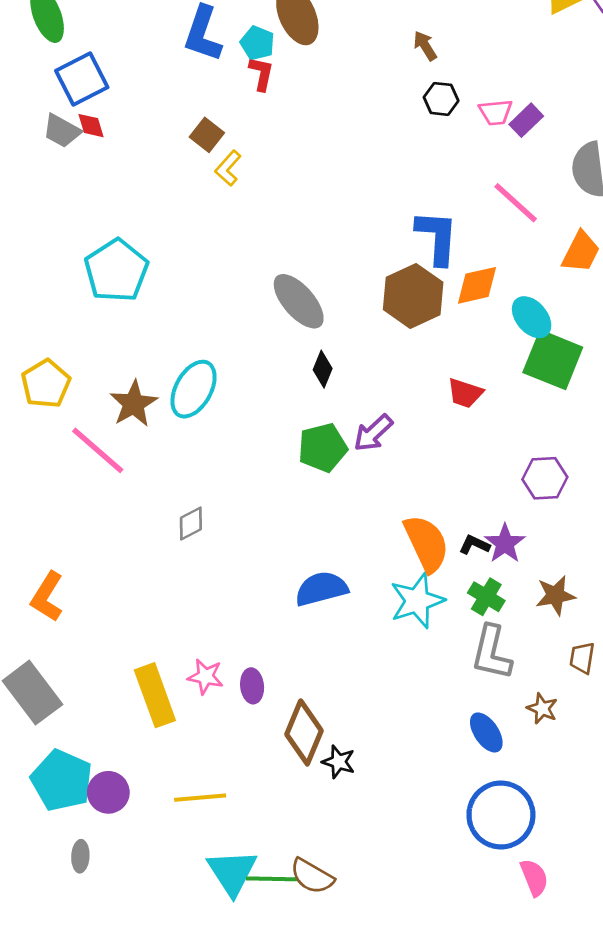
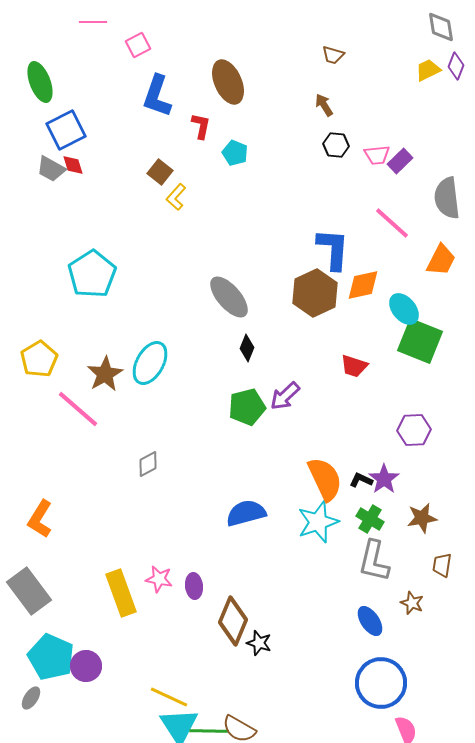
cyan pentagon: (257, 43) -> (235, 153), moved
yellow line: (200, 798) -> (169, 697), moved, turned 30
gray ellipse: (80, 856) -> (31, 698), moved, turned 30

